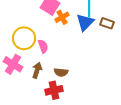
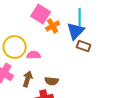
brown rectangle: (107, 23) -> (84, 46), moved
pink semicircle: (43, 46) -> (34, 55), turned -72

